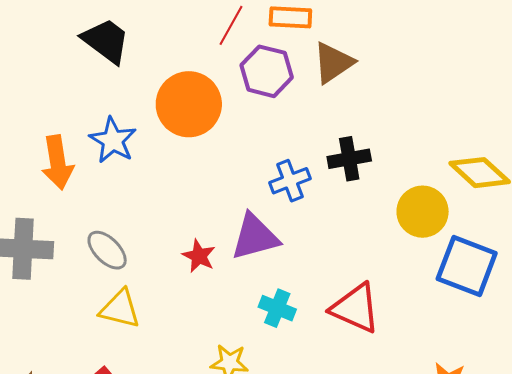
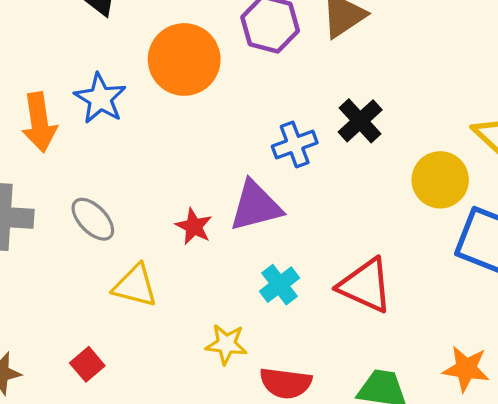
black cross: (349, 159) -> (360, 121), turned -33
cyan cross: (277, 308) -> (279, 285), turned 30
yellow triangle: (120, 309) -> (135, 286), moved

